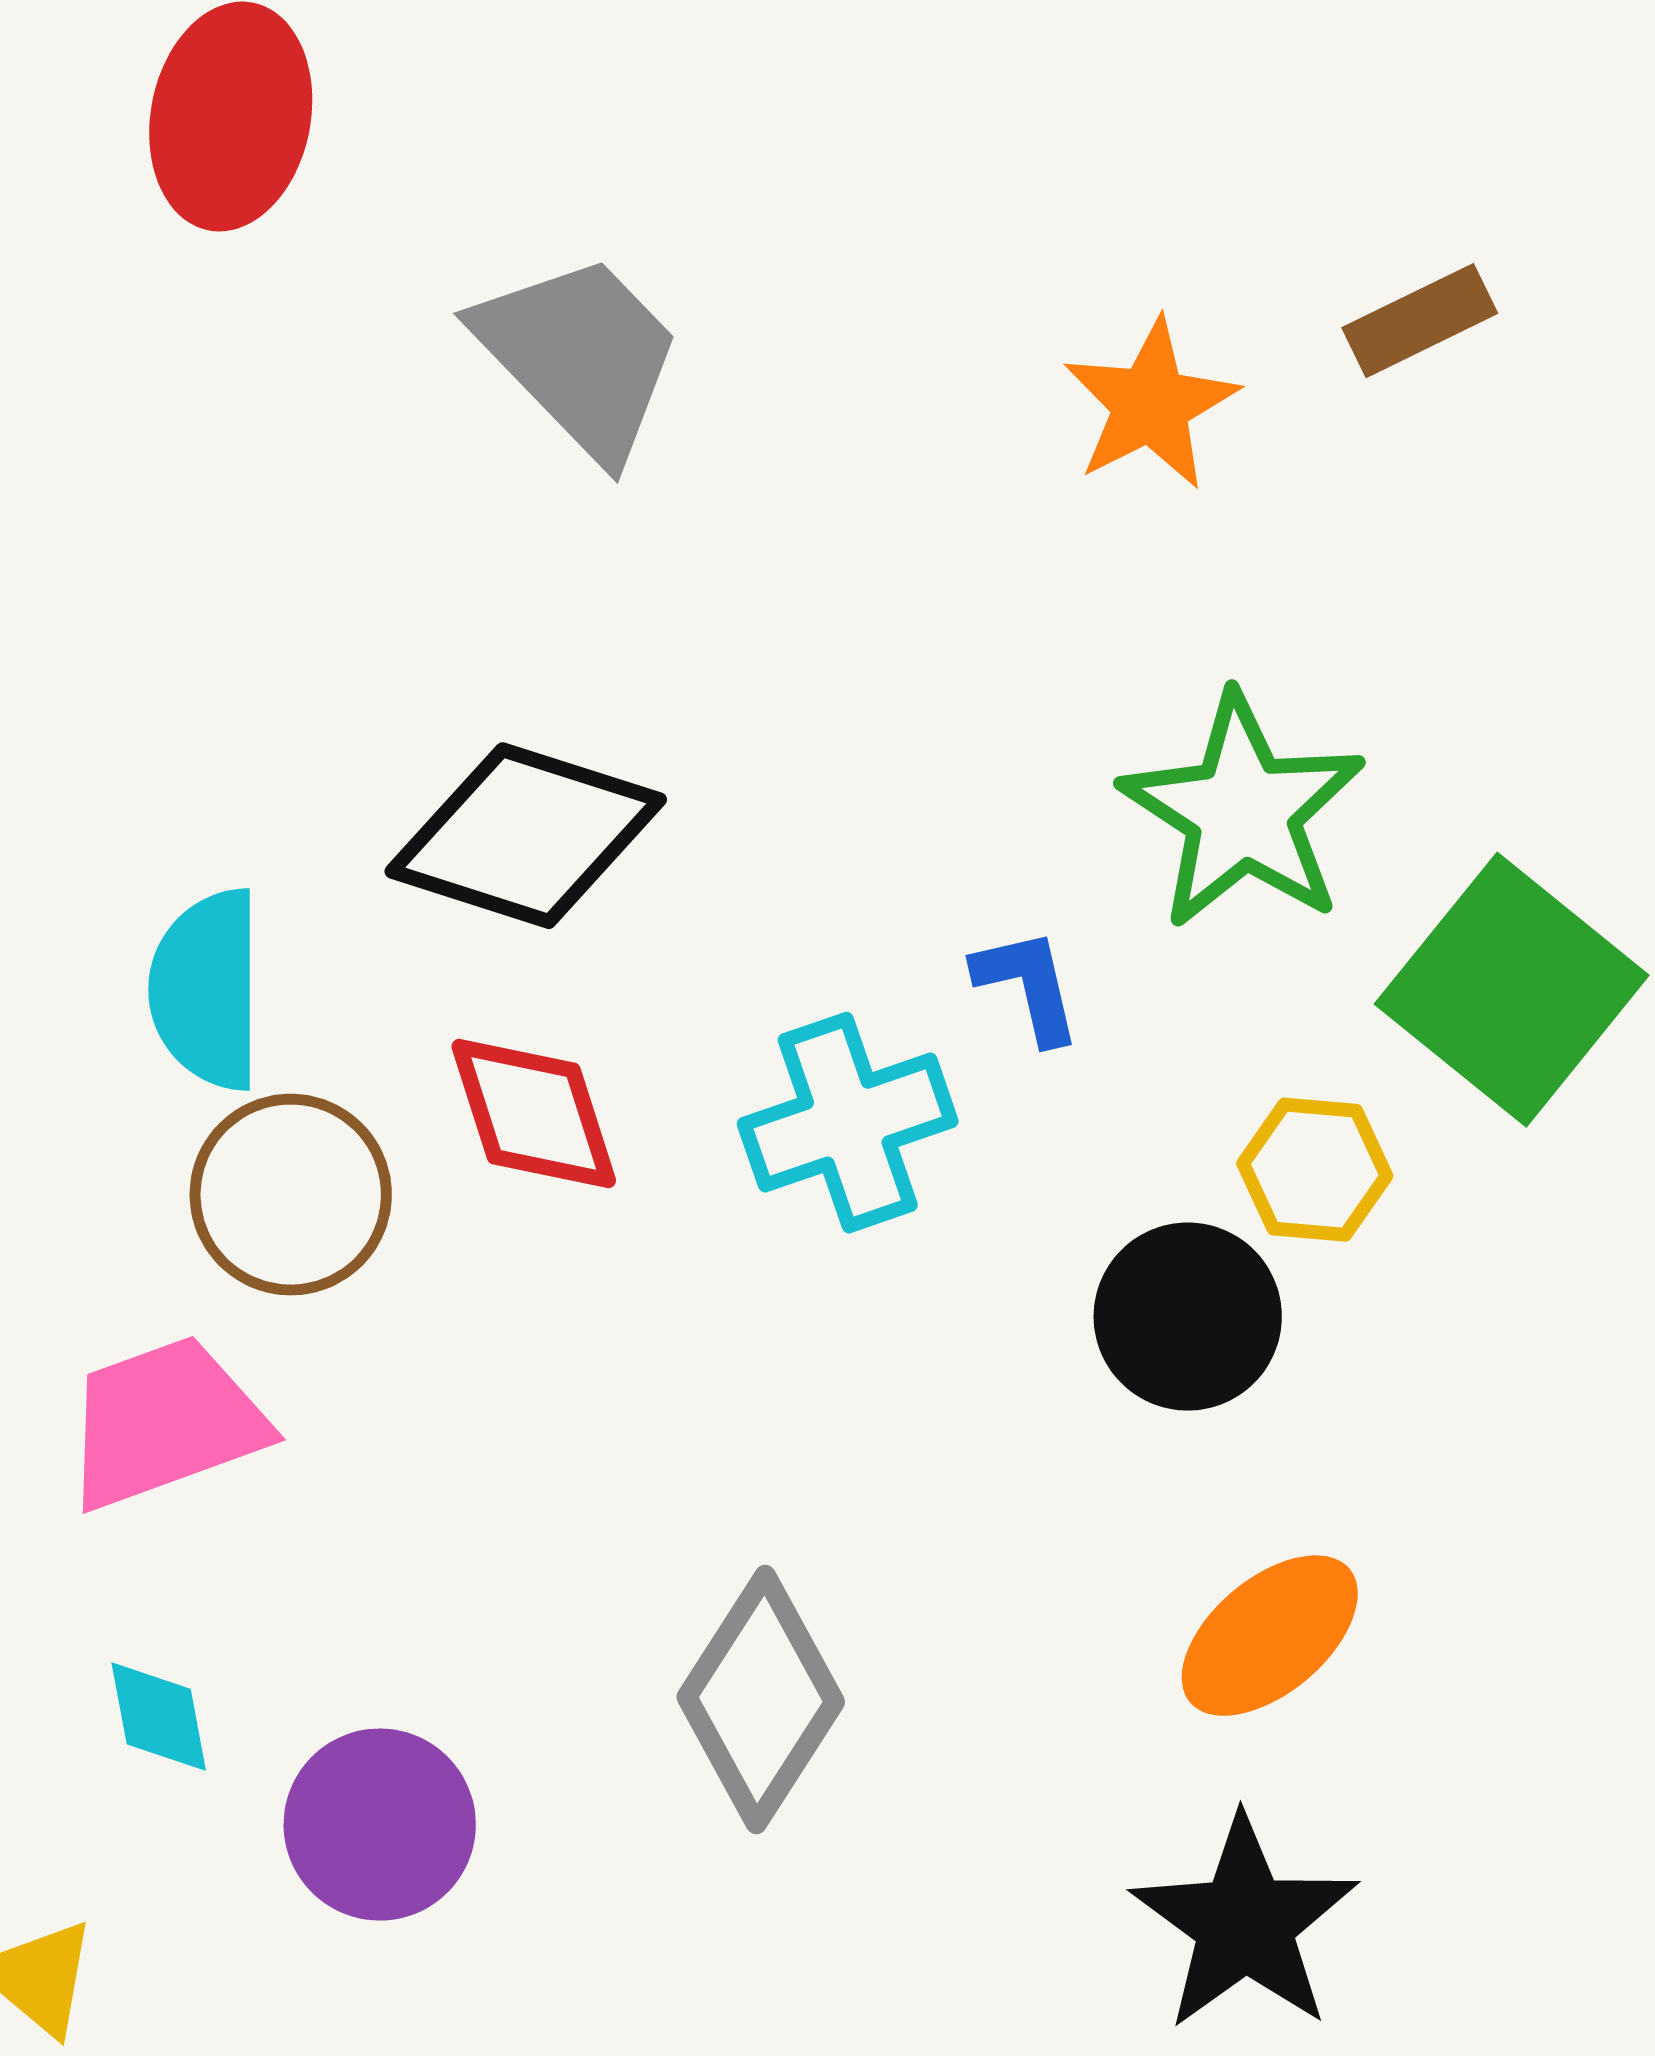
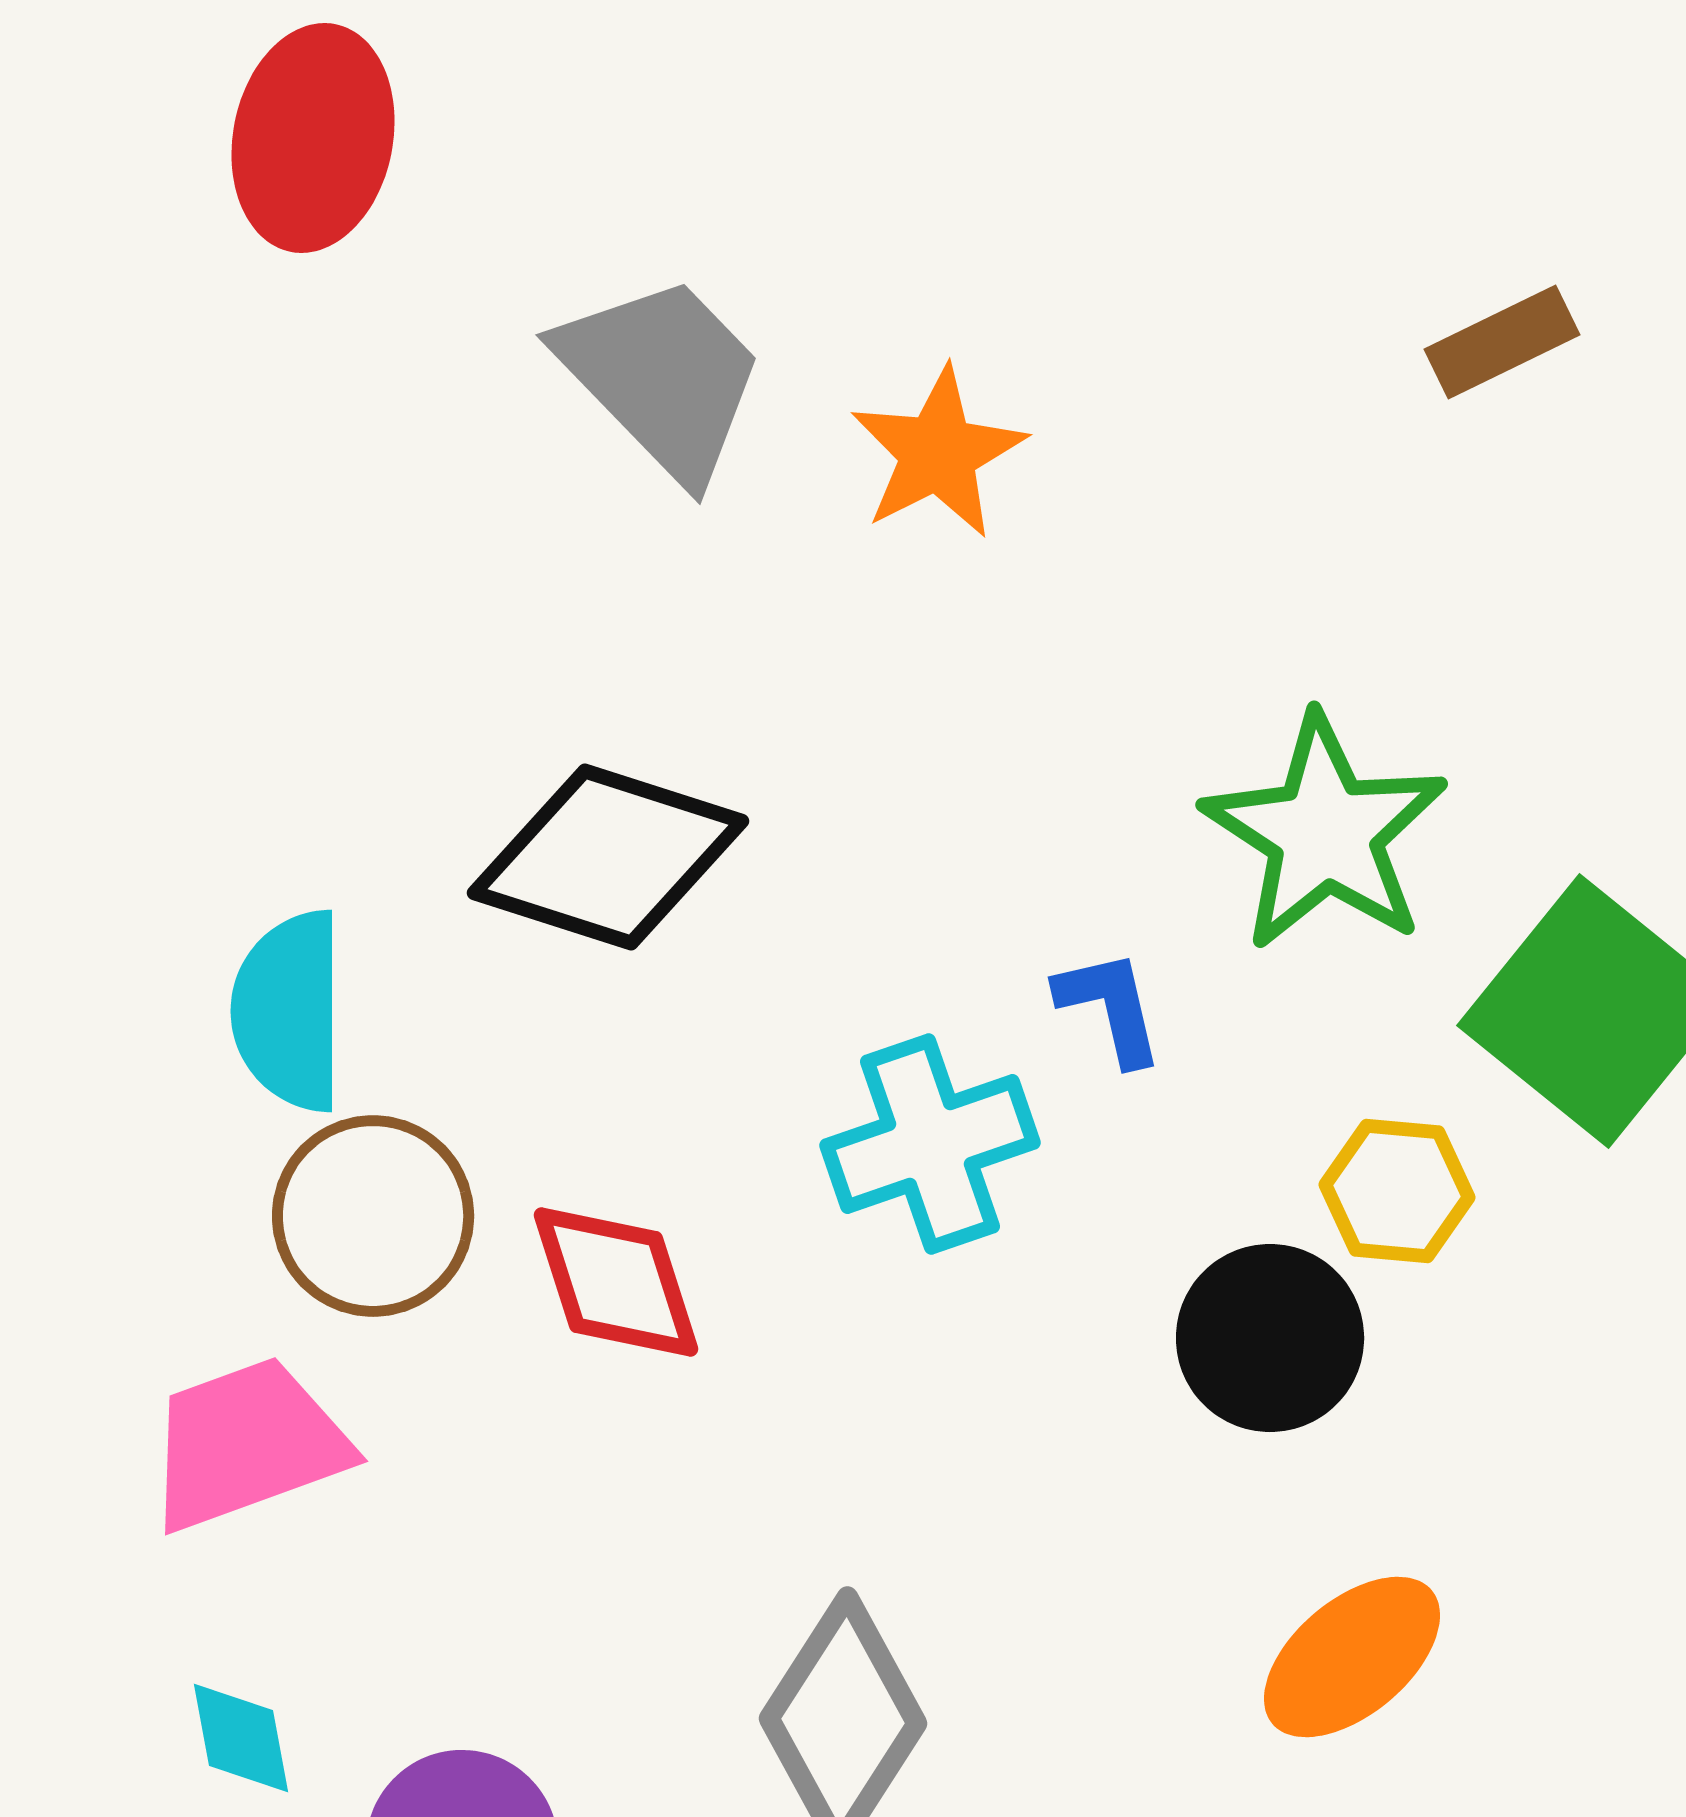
orange star: (1151, 405) -> (938, 453), moved
red diamond: (534, 1114) -> (616, 1282), moved

